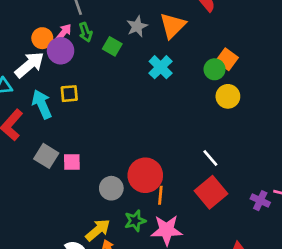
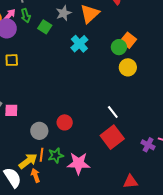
red circle: (145, 175) -> (65, 122), size x0.6
orange line: (160, 195) -> (42, 155), moved

